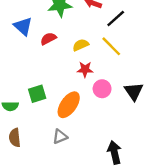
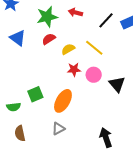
black line: (116, 19) -> (106, 20), moved
red semicircle: (48, 39) -> (49, 39), moved
pink circle: (102, 89) -> (94, 75), moved

